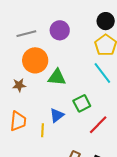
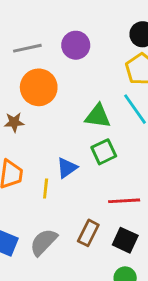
green triangle: (57, 77) -> (98, 116), moved
red line: (98, 125) -> (124, 201), moved, turned 40

